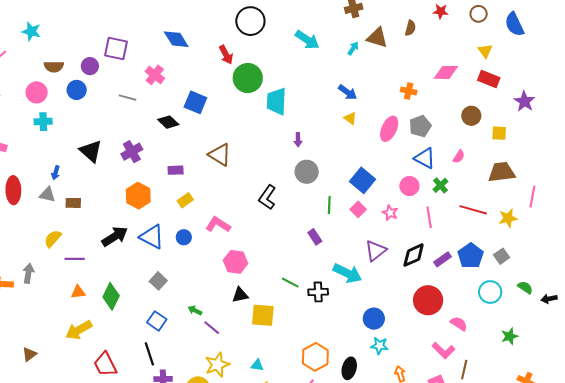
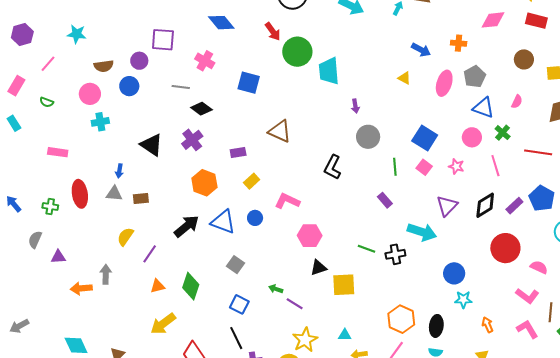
blue arrow: (348, 92) -> (421, 50), moved
black diamond: (168, 122) -> (201, 109), moved
purple line: (75, 259) -> (150, 254), turned -48

